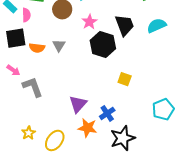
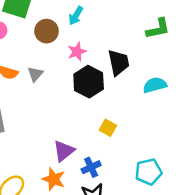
cyan semicircle: (157, 25) -> (155, 85), moved
purple triangle: (78, 104) -> (64, 151), moved
blue cross: (107, 113) -> (91, 167), moved

